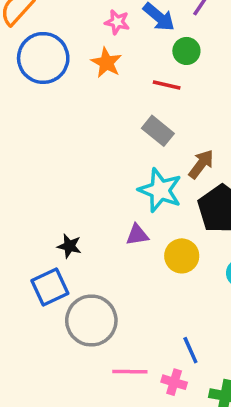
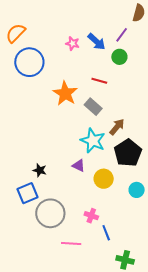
green circle: (186, 51) -> (119, 57), moved
orange star: (106, 63) -> (65, 93), moved, size x1.4
purple triangle: (137, 235) -> (79, 166), turned 32
pink cross: (174, 382) -> (91, 216), moved

